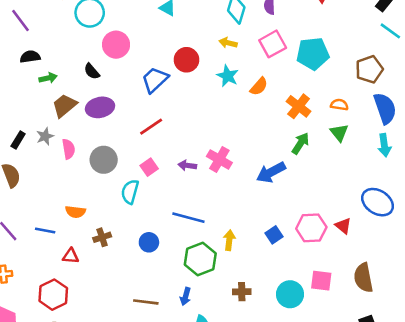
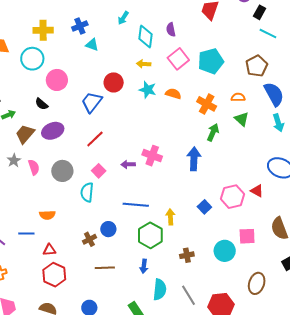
orange semicircle: (259, 86) -> (173, 94), turned -105
blue arrow: (271, 172) -> (194, 159), turned 130
brown cross: (102, 237) -> (89, 239), moved
red hexagon: (53, 295) -> (54, 275), moved
brown line: (146, 302) -> (105, 268), moved

